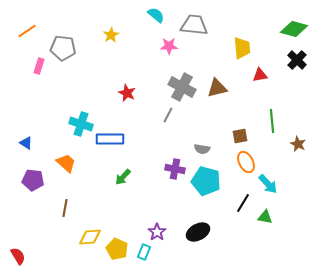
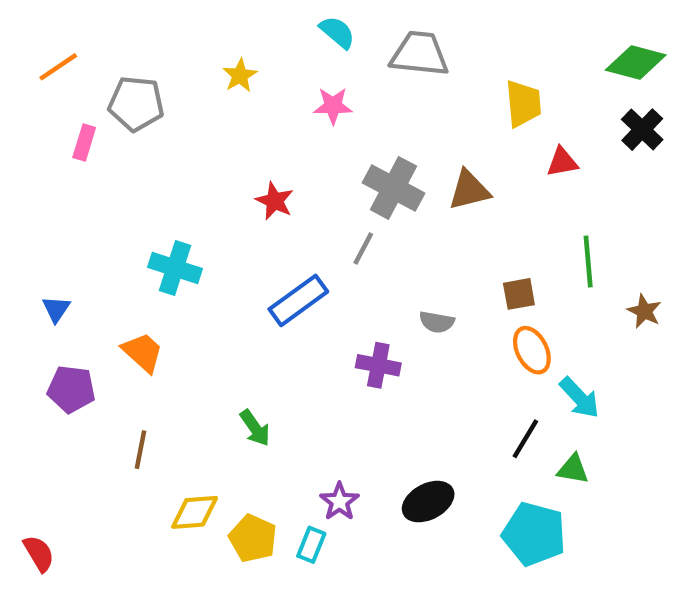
pink star: (169, 46) -> (333, 106), moved
blue rectangle: (110, 139) -> (298, 300), moved, turned -36
blue triangle: (26, 143) -> (56, 309), turned 32
green arrow: (123, 177) -> (255, 428), moved, turned -78
cyan pentagon: (206, 181) -> (534, 534), moved

